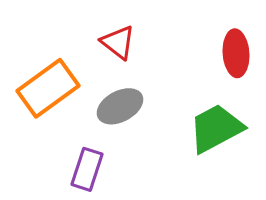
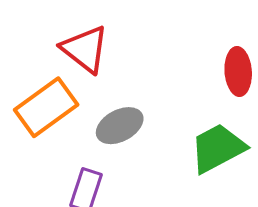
red triangle: (118, 42) -> (85, 49), moved, size x1.4

